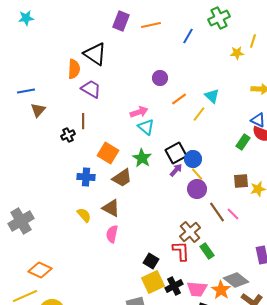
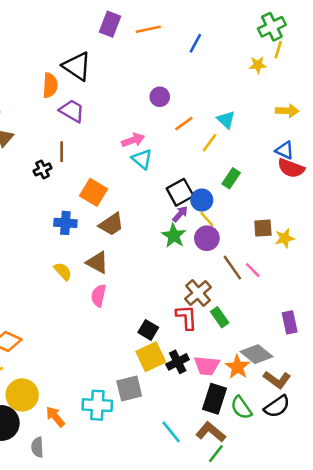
green cross: (219, 18) -> (272, 27), moved
green rectangle: (243, 142) -> (231, 178), moved
green star: (142, 158) -> (174, 236), moved

